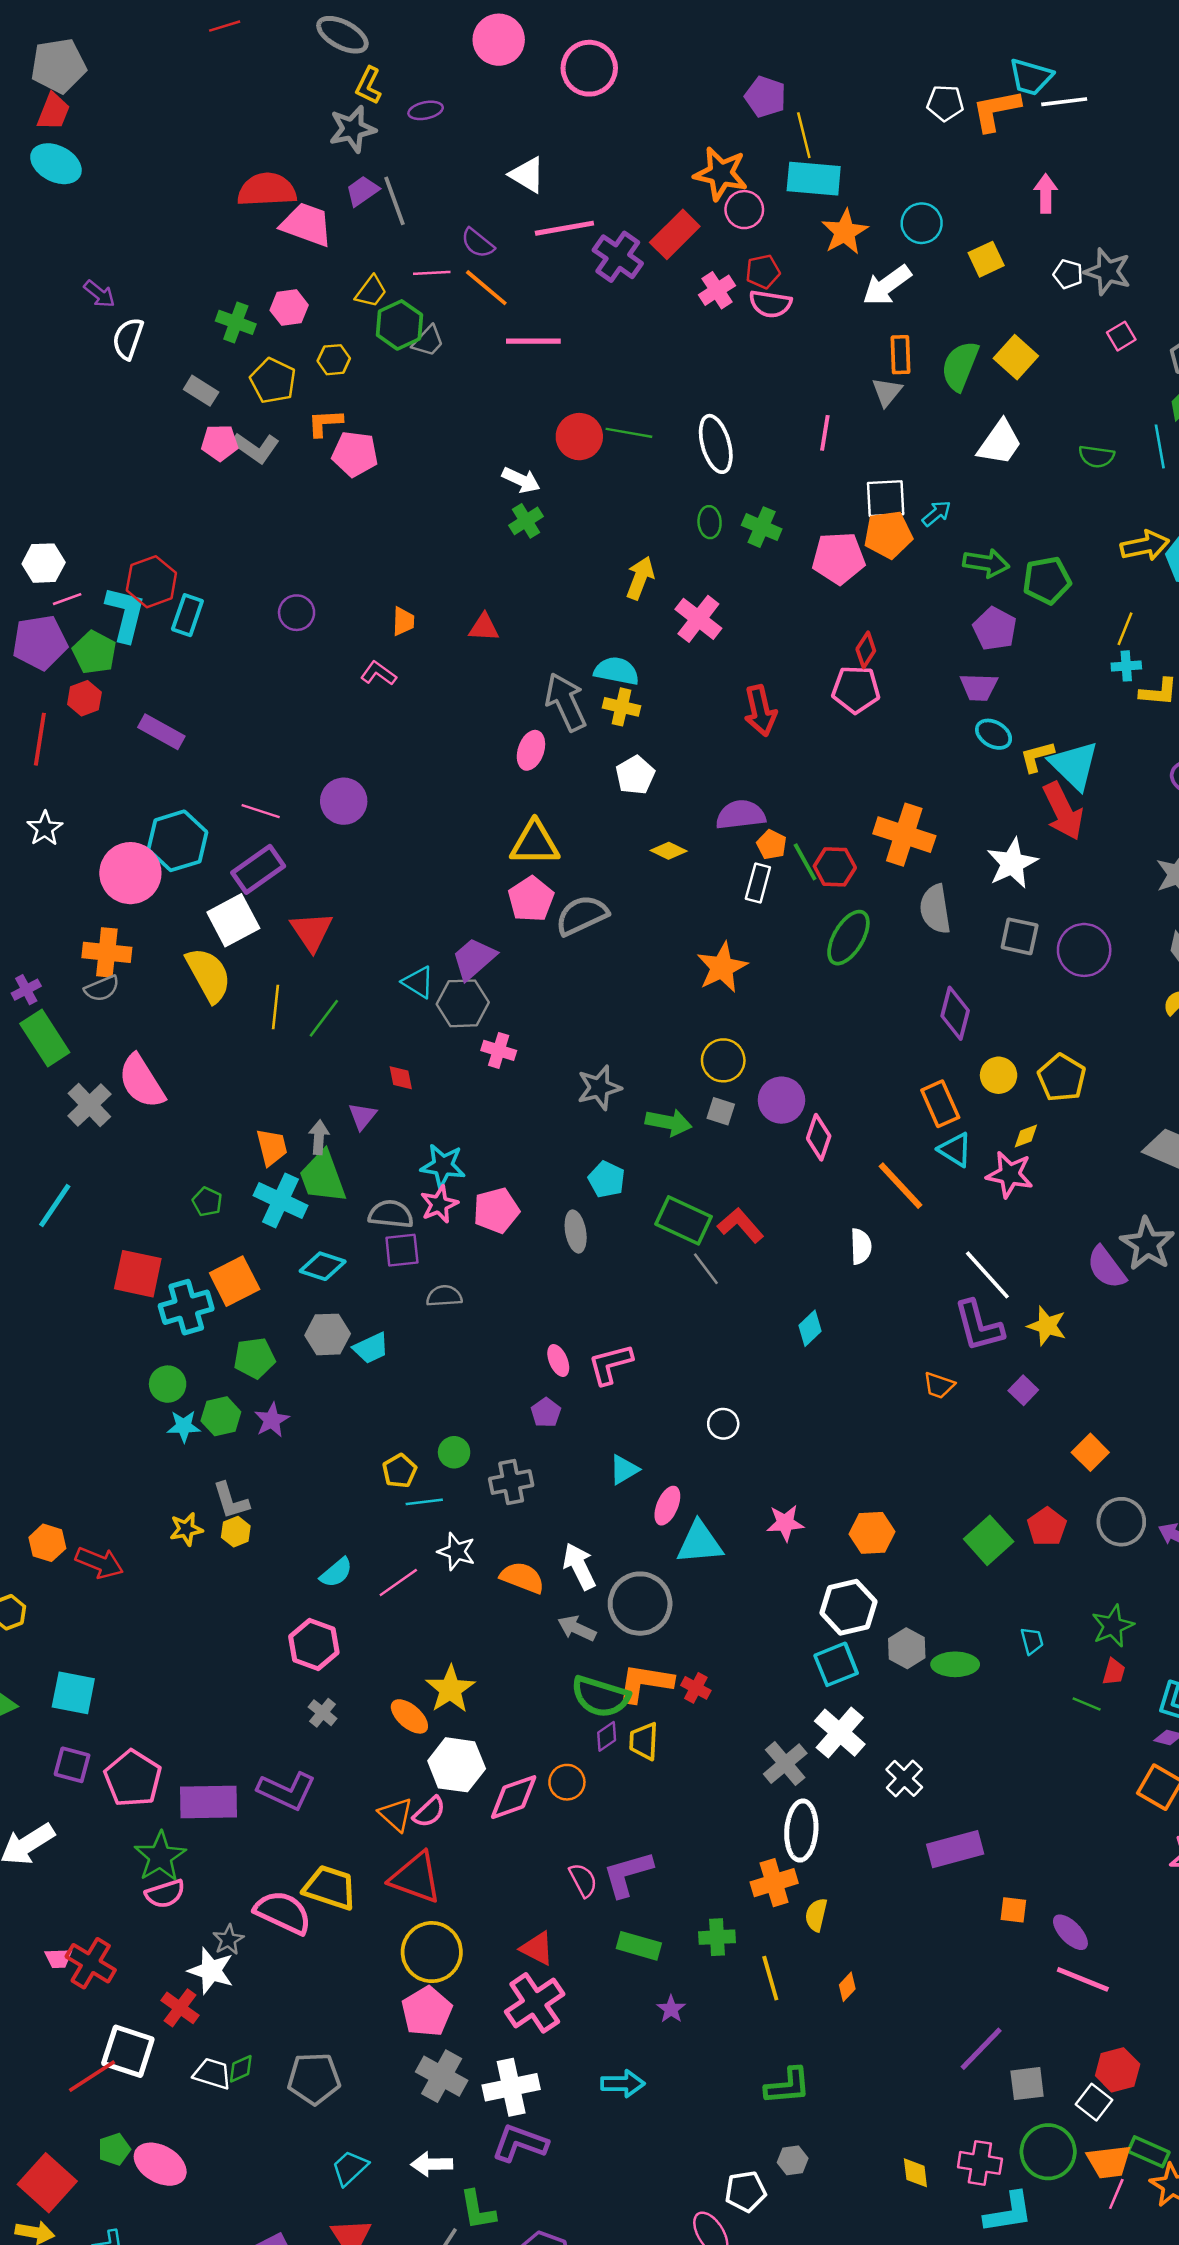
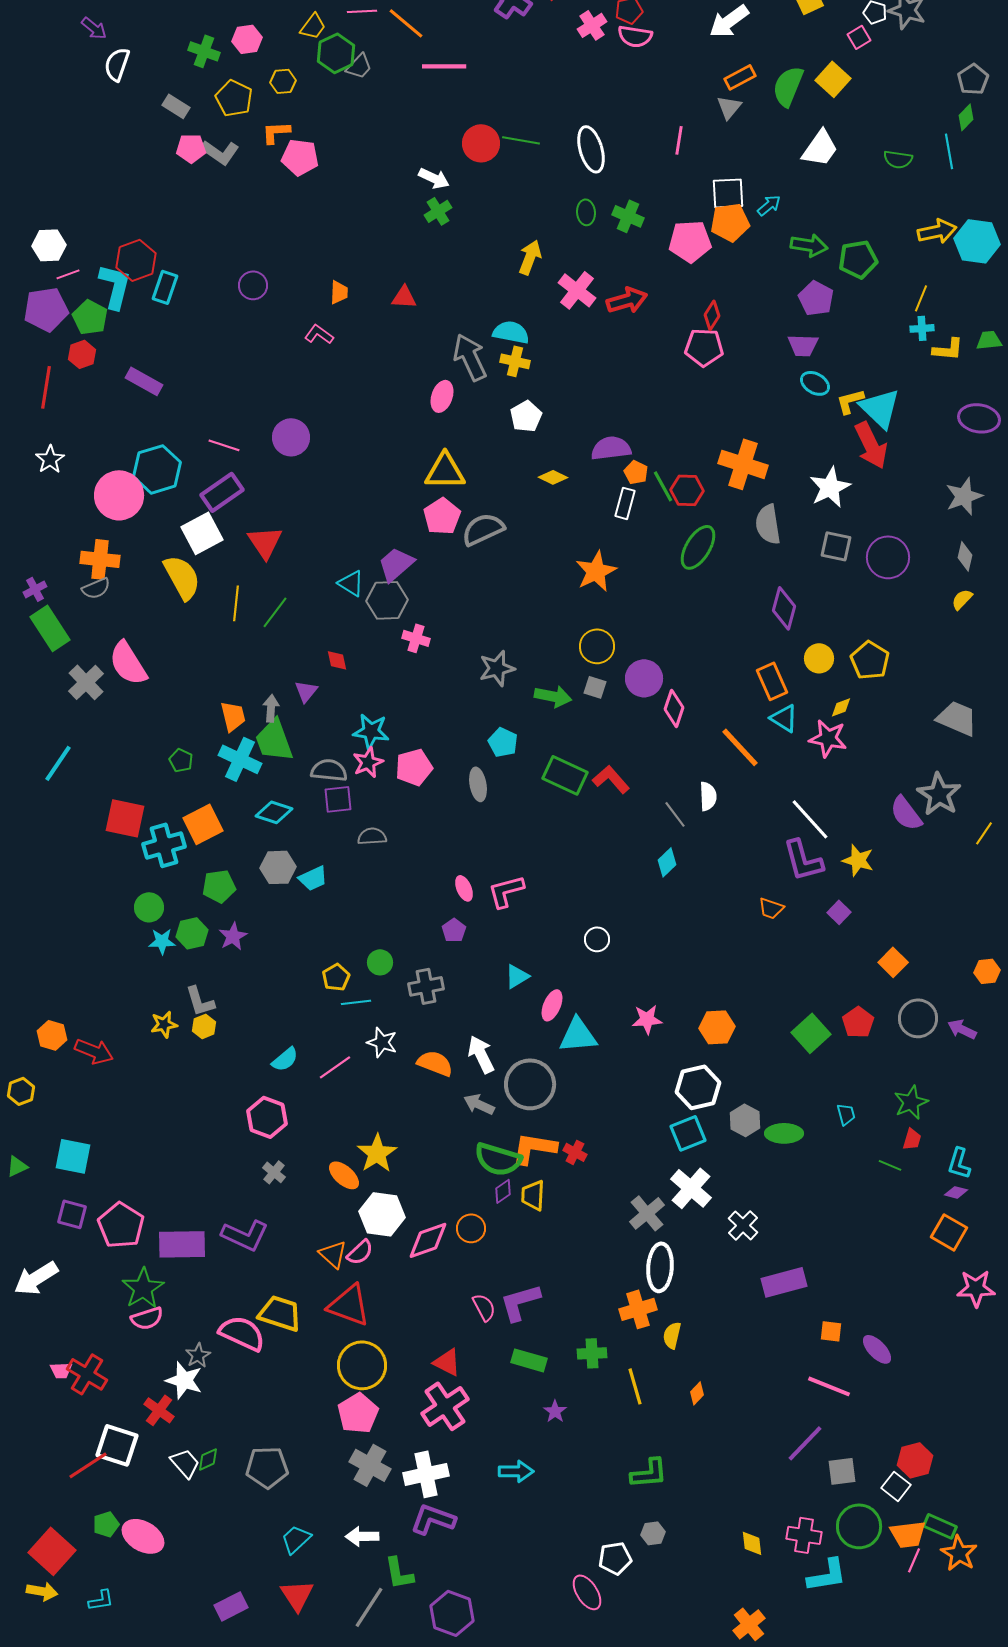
pink square: (1121, 336) -> (859, 37), moved
orange rectangle: (901, 355) -> (740, 77), turned 64
red arrow: (760, 711) -> (627, 300), moved, turned -93
gray line: (706, 1269) -> (675, 814), moved
pink line: (1083, 1979) -> (829, 1386), moved
white trapezoid: (212, 2074) -> (185, 1463), turned 32

